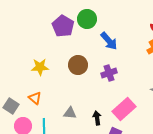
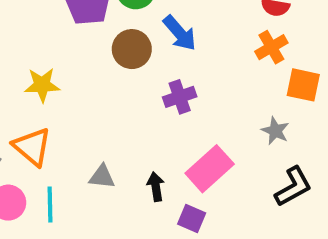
brown circle: (78, 65) -> (132, 49), moved
orange triangle: (35, 98) -> (32, 147), size x1.5

